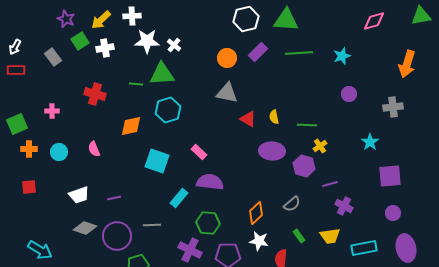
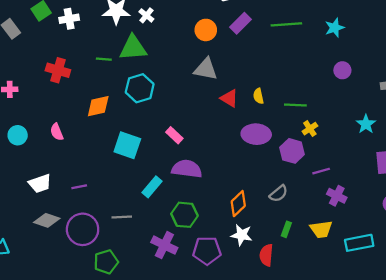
green rectangle: (299, 236) -> (286, 229), turned 56

